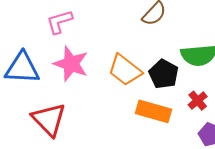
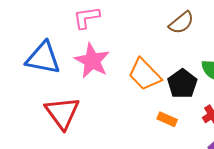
orange rectangle: (154, 111) -> (167, 119), size x0.6

